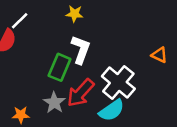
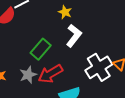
white L-shape: (81, 50) -> (74, 36), moved
white cross: (118, 82) -> (99, 67), moved

